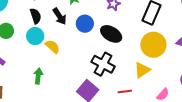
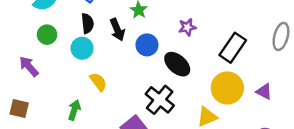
yellow semicircle: (52, 47) -> (98, 82), moved
green arrow: (38, 76) -> (74, 110), moved

